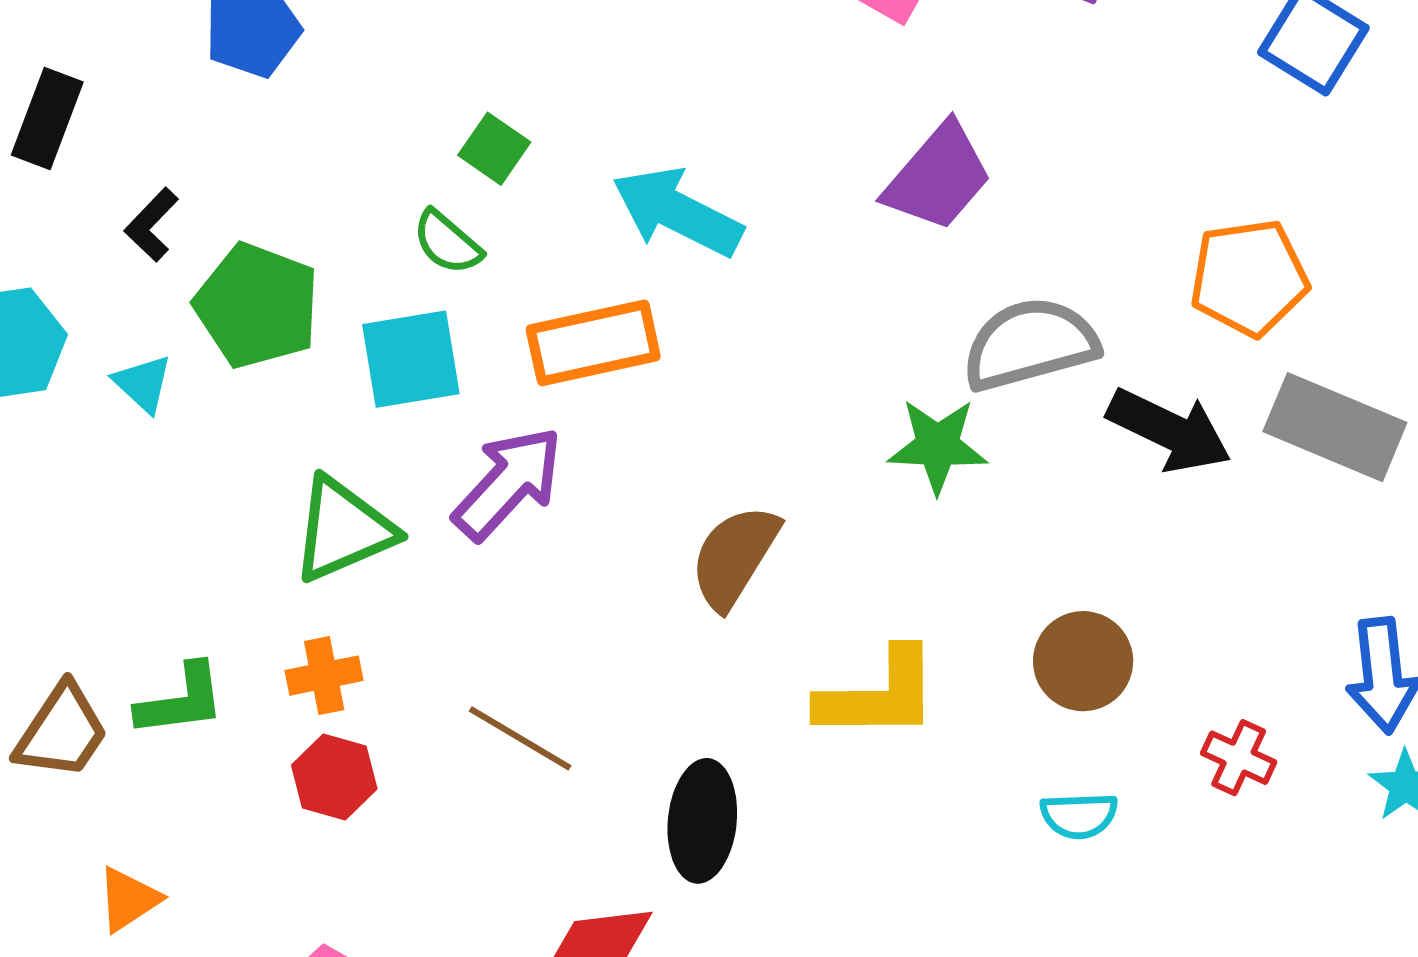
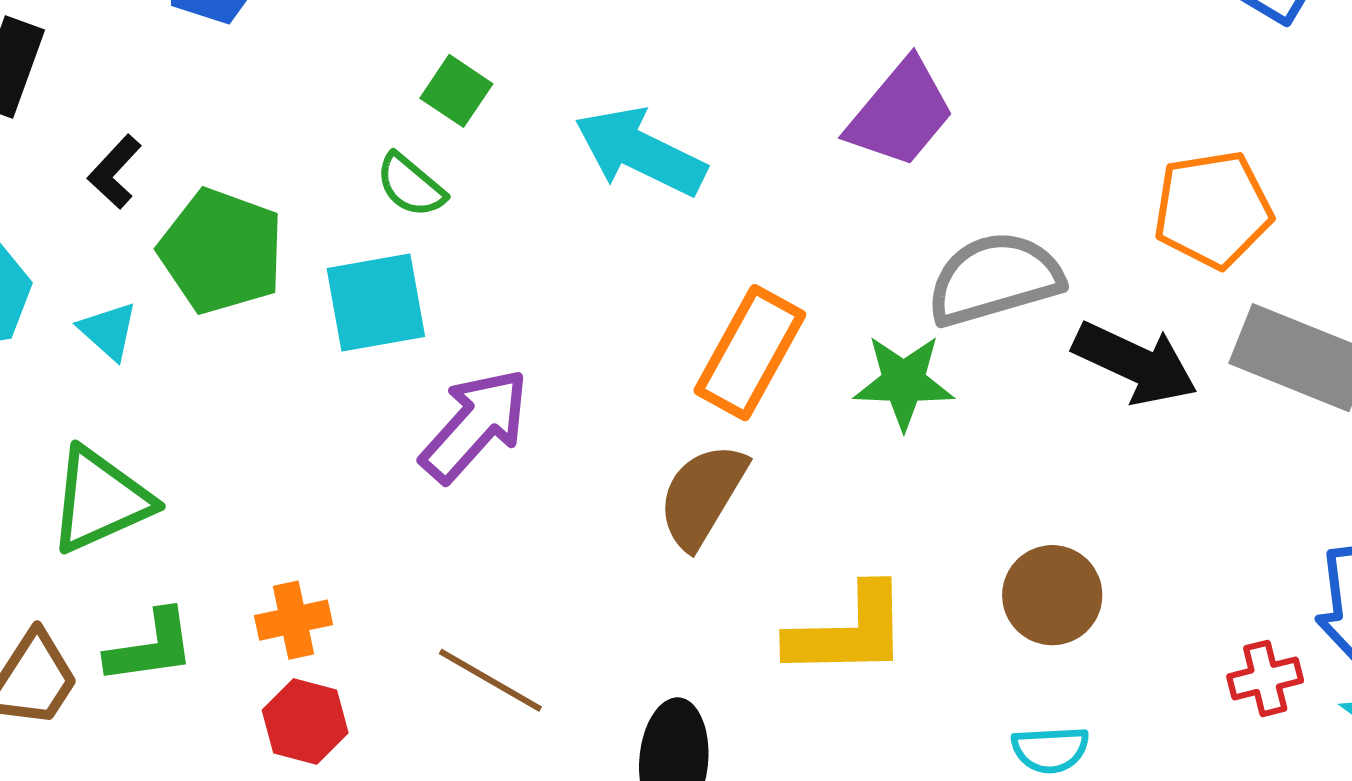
orange rectangle: (593, 343) -> (750, 353), moved, turned -48
green triangle: (343, 530) -> (100, 500), moved
red cross: (1239, 758) -> (1265, 678), moved, turned -38

